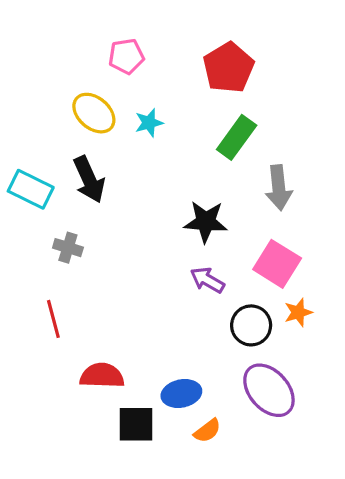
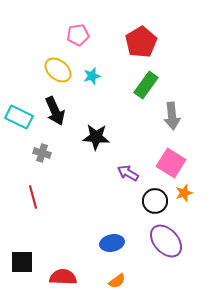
black star: (206, 222) -> (96, 137), moved
red semicircle: (102, 376) -> (63, 277), moved
black square: (136, 424) -> (22, 262), moved
orange semicircle: (207, 431) -> (117, 281), moved

